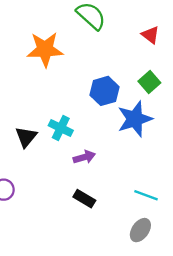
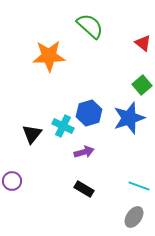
blue hexagon: (105, 91) -> (89, 113), moved

